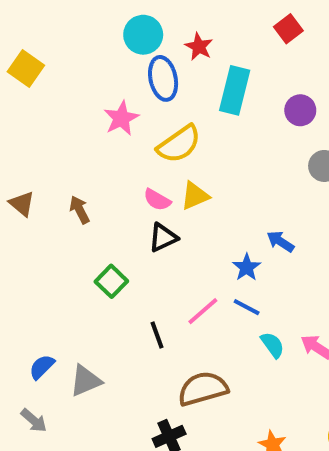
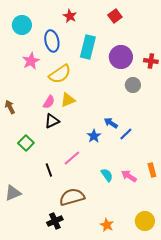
cyan circle: (143, 35) -> (22, 25), moved
red star: (199, 47) -> (70, 16), moved
purple circle: (300, 110) -> (121, 57), size x1.5
pink semicircle: (157, 200) -> (49, 102), turned -88
blue line: (247, 307) -> (126, 134), moved, turned -72

